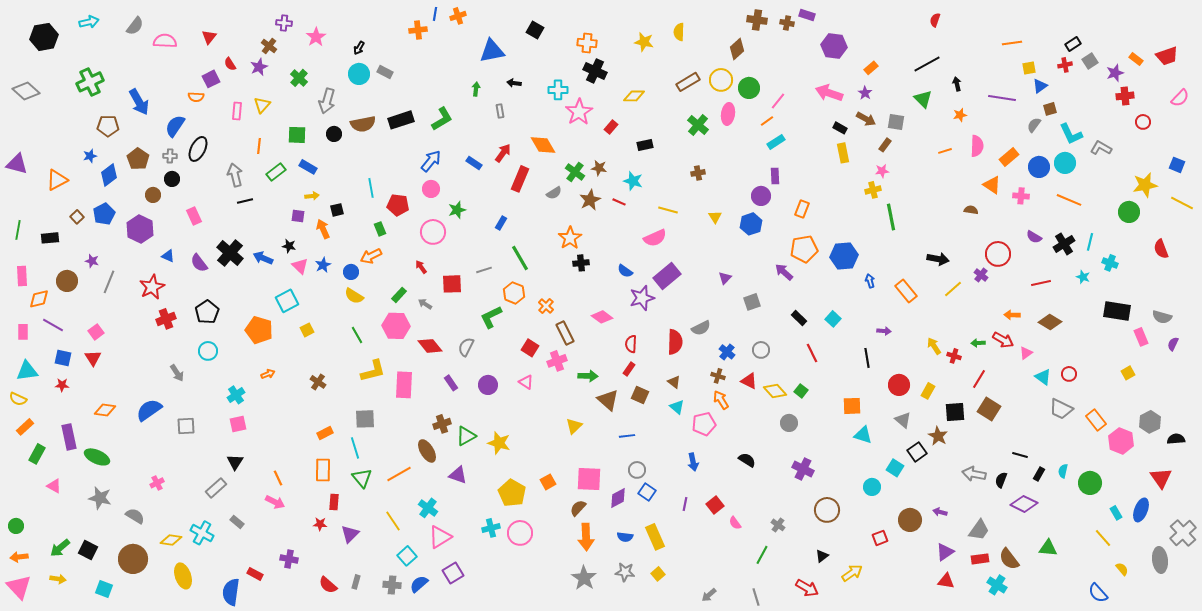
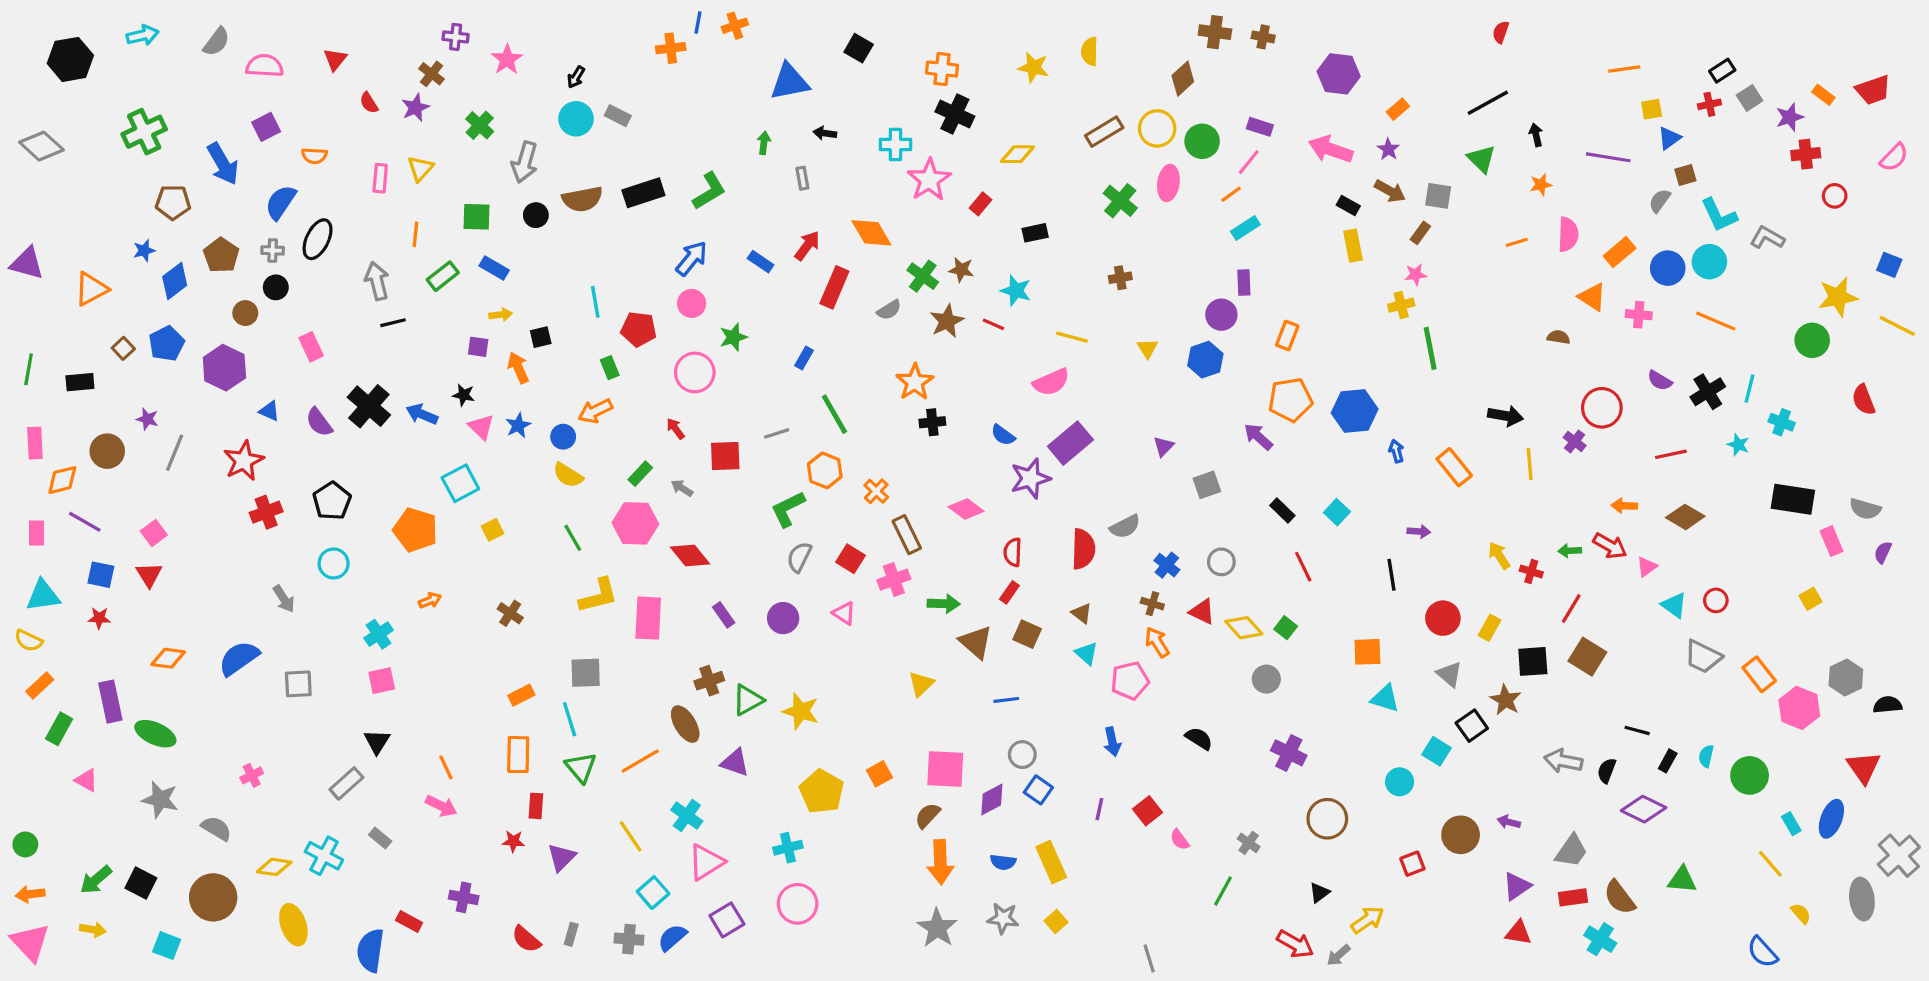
purple rectangle: (807, 15) -> (1260, 127), moved
purple square: (211, 79) -> (266, 127), moved
yellow line: (953, 289) -> (1530, 464), turned -54
gray semicircle: (466, 347) -> (799, 557), moved
pink circle: (520, 533) -> (798, 904), moved
gray arrow: (709, 595) -> (1339, 955), moved
gray line: (756, 597) -> (1149, 958), moved

